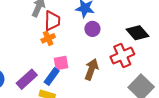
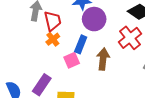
purple circle: (92, 29) -> (94, 19), size x1.5
blue rectangle: (52, 77) -> (81, 44), moved

